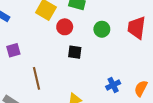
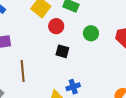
blue cross: (113, 85) -> (73, 87), moved

